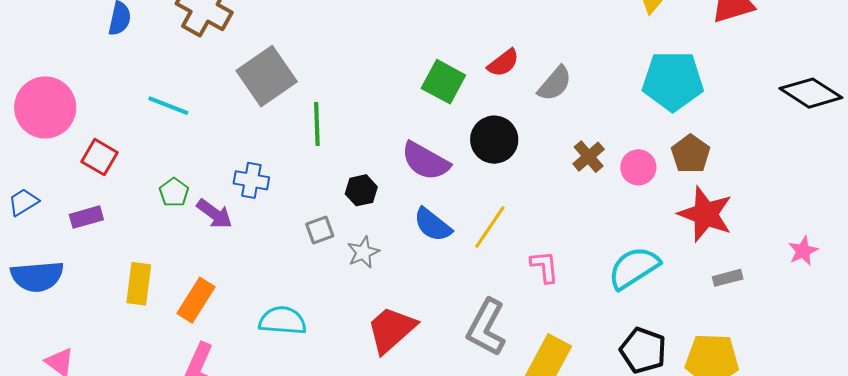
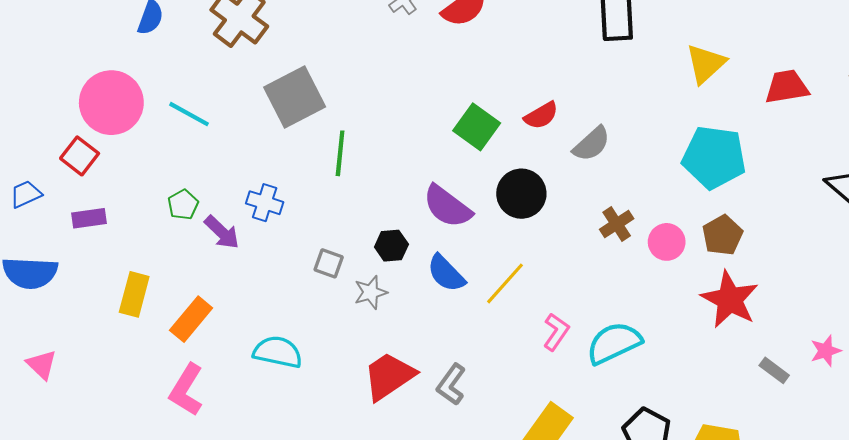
pink circle: (45, 107) -> (111, 103), moved
red square: (100, 157) -> (80, 156), moved
black hexagon: (361, 190) -> (391, 246), moved
gray square: (320, 230) -> (329, 263), turned 32
pink L-shape: (545, 267) -> (556, 332), turned 33
cyan semicircle: (634, 268) -> (614, 343), moved
gray rectangle: (728, 278) -> (774, 370), moved, turned 44
gray L-shape: (486, 327) -> (451, 384), moved, size x0.7

